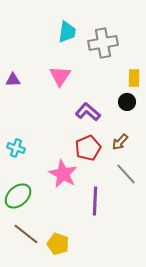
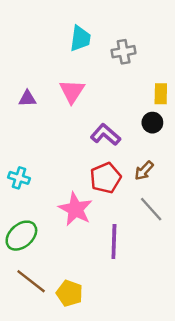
gray cross: (103, 43) -> (124, 52), size x0.7
purple triangle: (13, 80) -> (27, 99), moved

